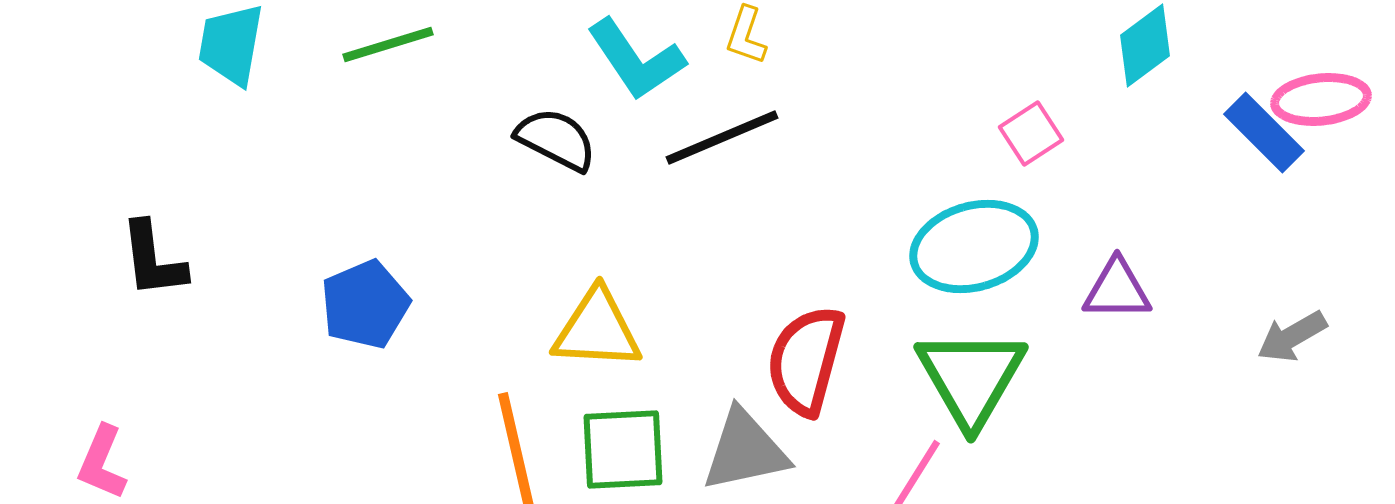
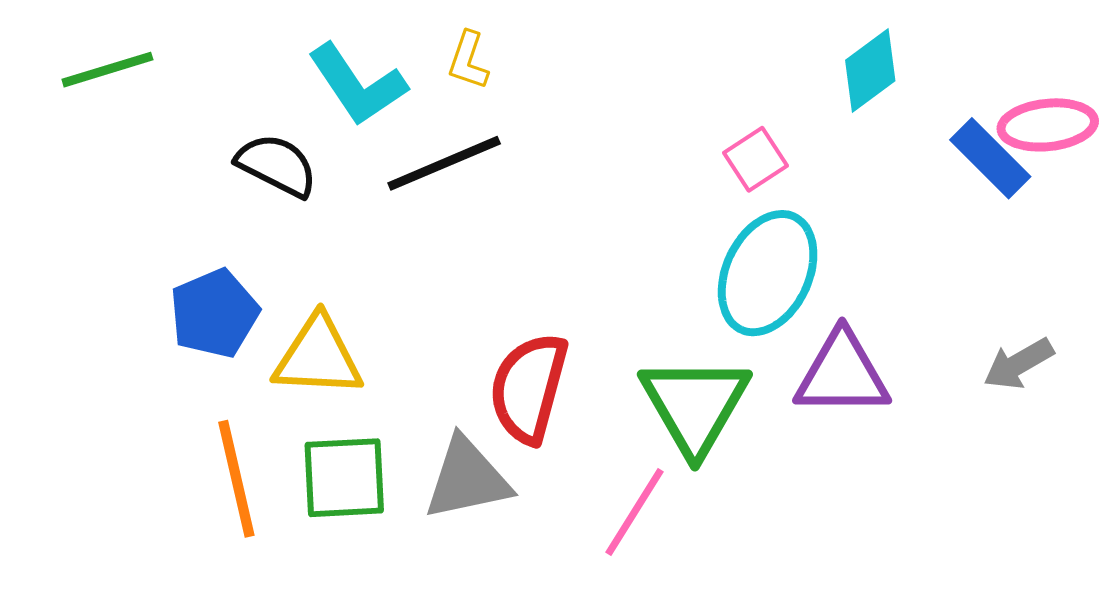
cyan ellipse: (974, 246) -> (768, 273), moved, turned -49
purple triangle: (1117, 290) -> (842, 374), moved, size x1.4
blue pentagon: (365, 304) -> (214, 313), moved

